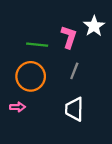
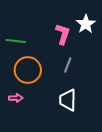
green line: (37, 45) -> (16, 41), moved

